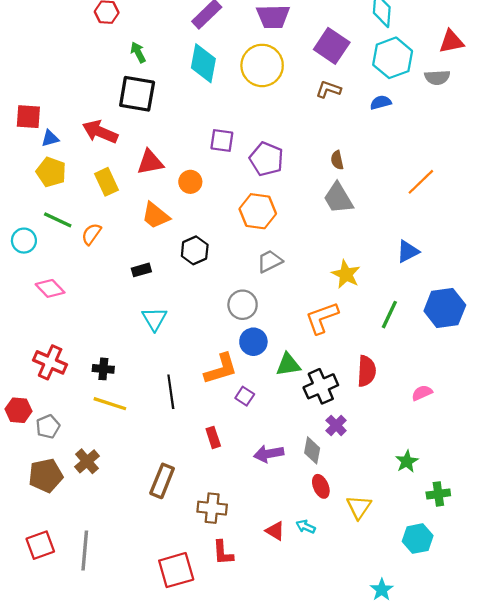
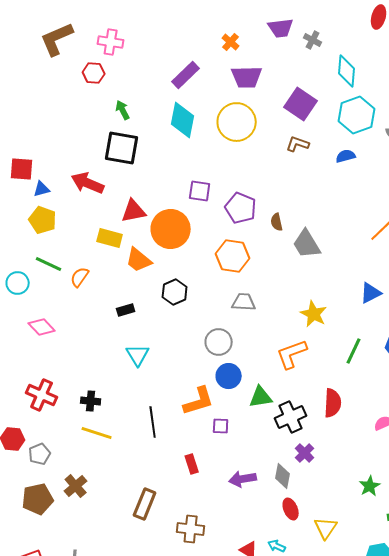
brown semicircle: (337, 160) -> (277, 222), moved
yellow rectangle: (107, 182) -> (110, 238), moved, turned -50
orange circle: (190, 182) -> (171, 229), size x1.8
gray trapezoid: (270, 261) -> (244, 302), turned 30
purple square: (245, 396) -> (221, 426), turned -30

